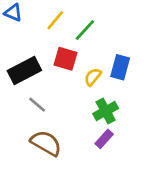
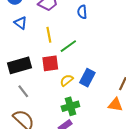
yellow line: (55, 20) -> (49, 35), turned -63
red square: (65, 59) -> (50, 63), turned -36

